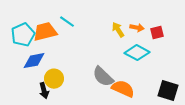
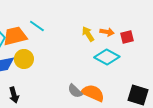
gray semicircle: (103, 77) -> (75, 91), moved, size x0.7
yellow circle: (54, 79) -> (24, 59), moved

